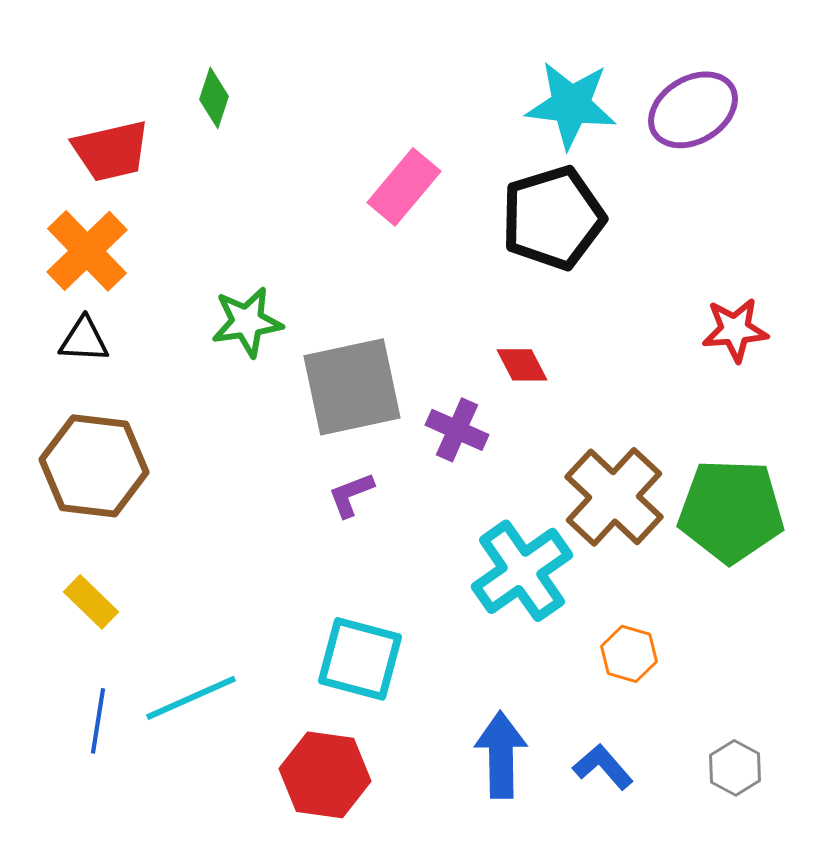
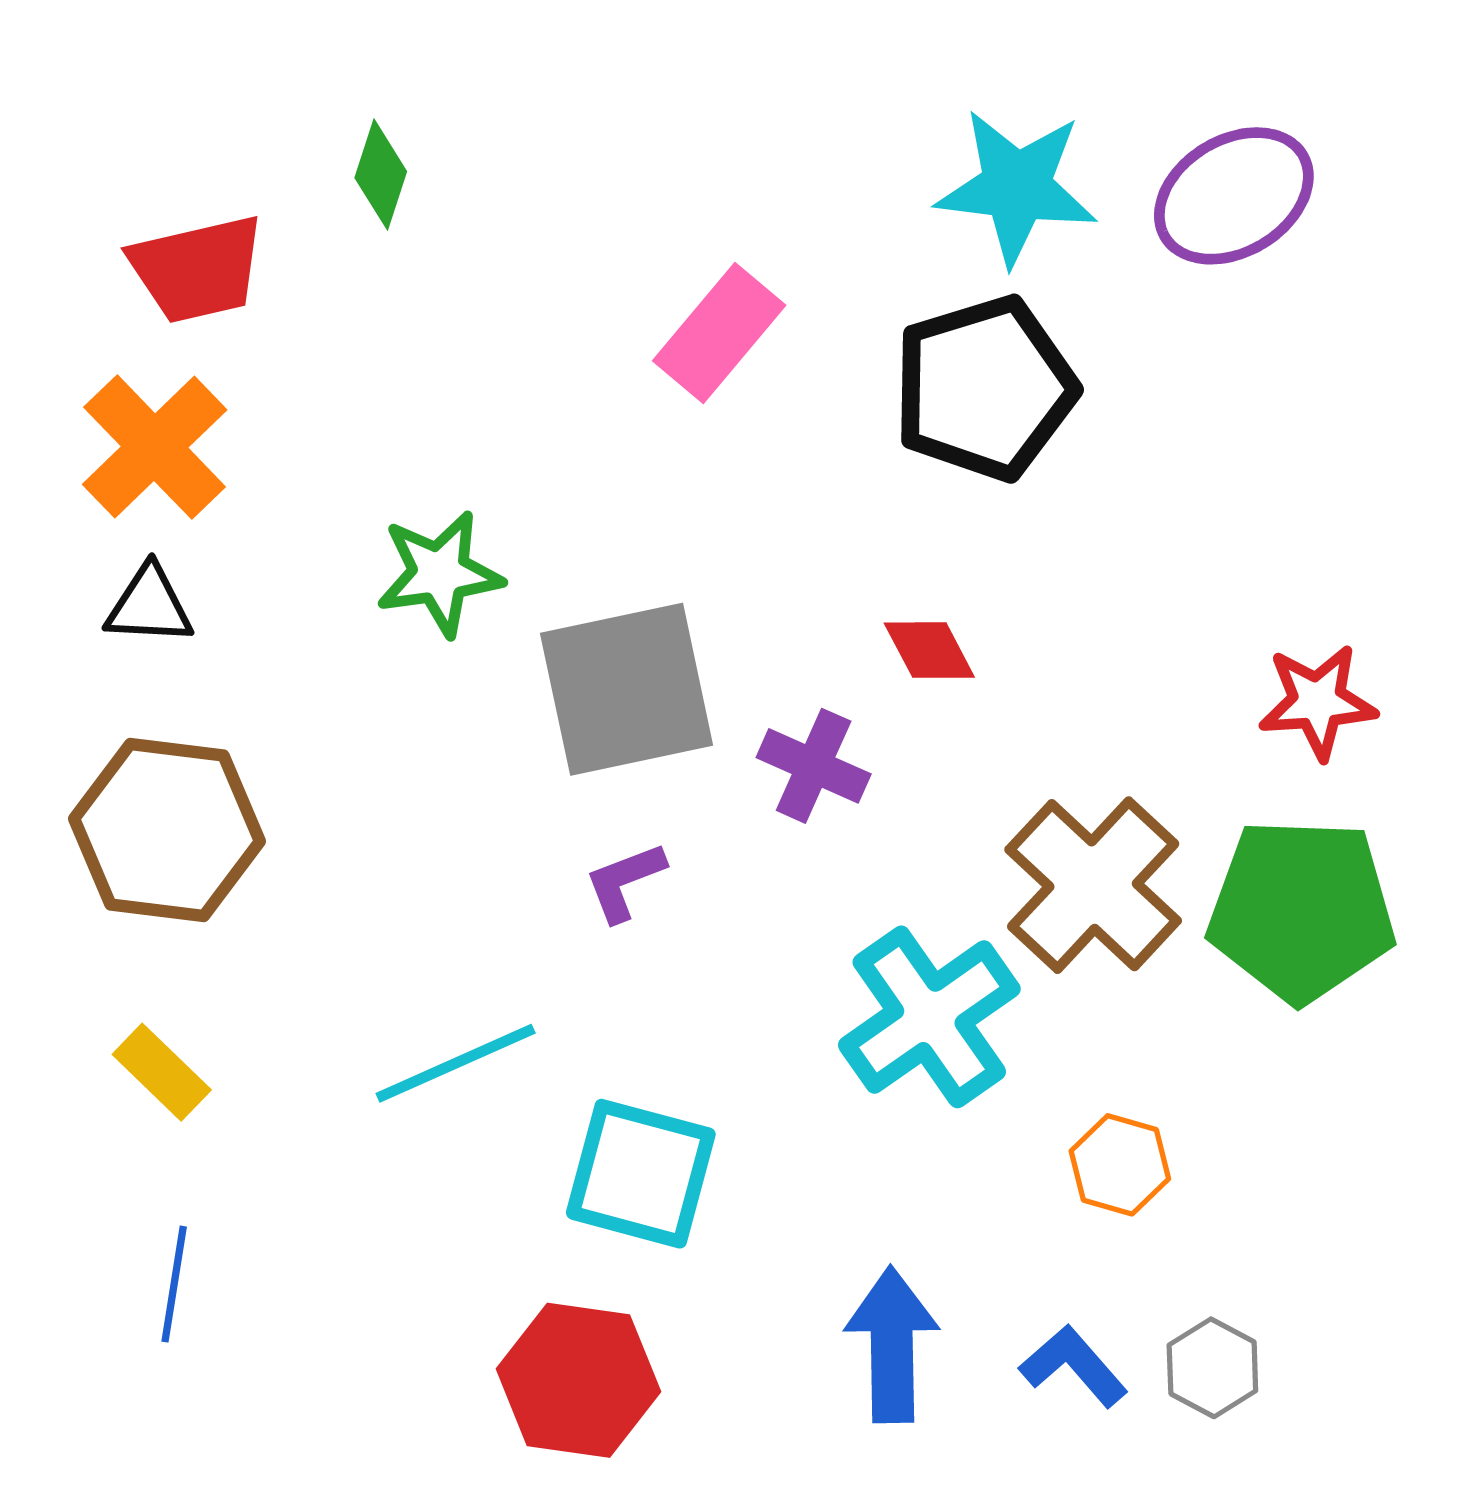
red star: (735, 330) -> (1318, 702), moved
cyan line: (191, 698) -> (456, 1063), moved
gray hexagon: (735, 768) -> (1212, 1368), moved

